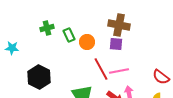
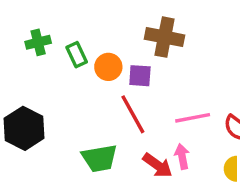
purple square: (116, 44) -> (140, 76), moved
pink line: (119, 71) -> (193, 118), moved

